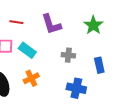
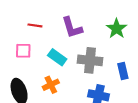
cyan rectangle: (27, 50) -> (57, 57), moved
gray cross: (68, 55) -> (90, 60), size x1.6

